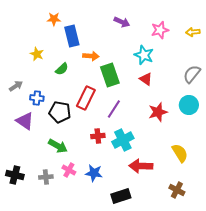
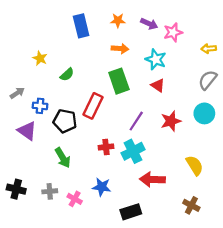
orange star: (54, 19) -> (118, 20), moved
purple arrow: (122, 22) -> (149, 24), moved
yellow arrow: (193, 32) -> (209, 49), moved
blue rectangle: (72, 36) -> (81, 26), moved
orange arrow: (91, 56) -> (120, 49), moved
purple line: (114, 109) -> (136, 121), moved
green arrow: (58, 146) -> (63, 158), turned 30
pink cross: (69, 170) -> (75, 199), moved

